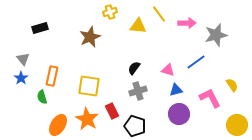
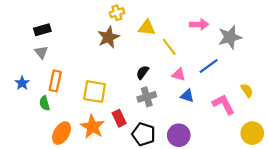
yellow line: (159, 14) -> (169, 47), moved
brown star: (90, 37) -> (108, 37), moved
gray triangle: (23, 59) -> (41, 52), moved
blue triangle: (176, 90) -> (187, 96), turned 32
purple circle: (179, 114) -> (179, 135), moved

